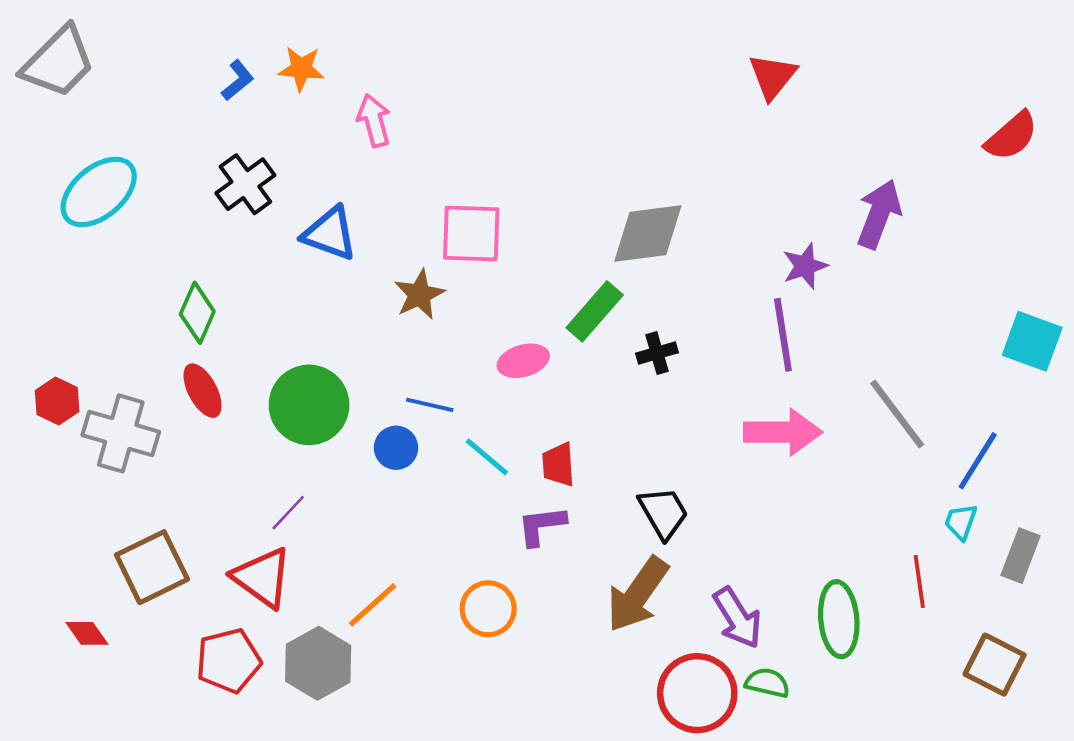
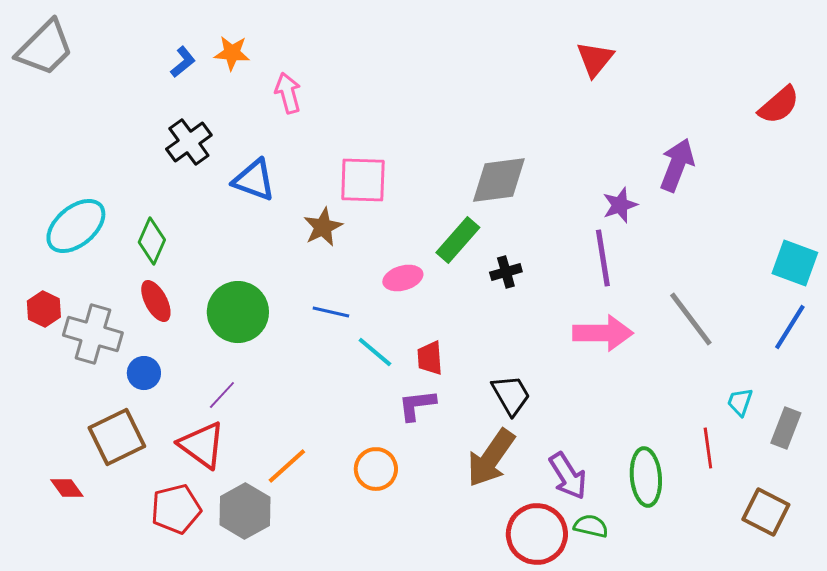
cyan ellipse: (99, 192) -> (76, 226), moved
blue circle: (396, 448) -> (144, 373), moved
blue line: (978, 461) -> (790, 327), moved

